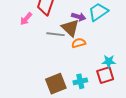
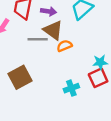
purple arrow: (79, 17) -> (49, 11), moved
brown square: (56, 84) -> (20, 77), moved

